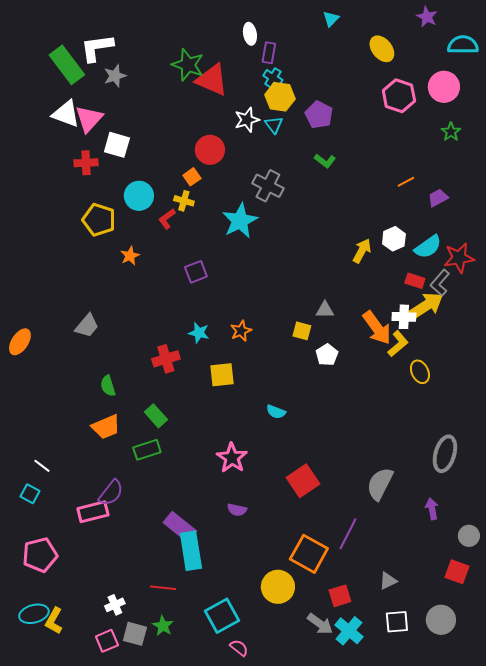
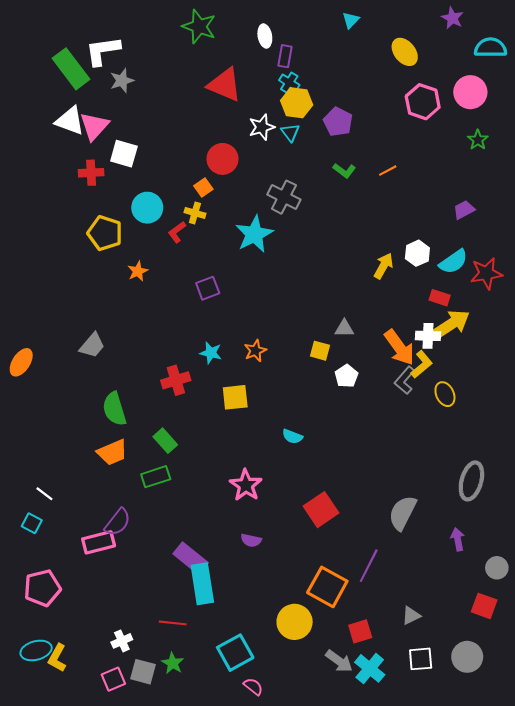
green star: (188, 65) -> (199, 26), moved
orange line: (406, 182) -> (388, 171), moved
gray L-shape: (440, 283) -> (405, 380), moved
green semicircle: (108, 386) -> (114, 409), size x1.5

